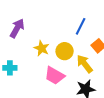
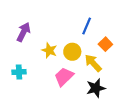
pink trapezoid: (55, 76) -> (64, 77), turned 110

